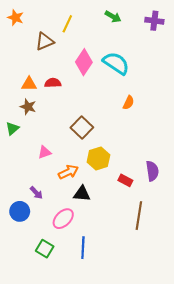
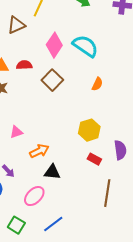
brown square: (82, 127) -> (52, 80), moved
yellow hexagon: (98, 159) -> (89, 130), moved
blue line: (83, 248) -> (53, 224), turned 50

